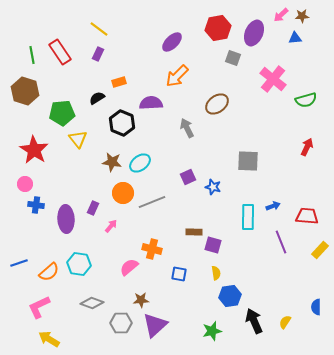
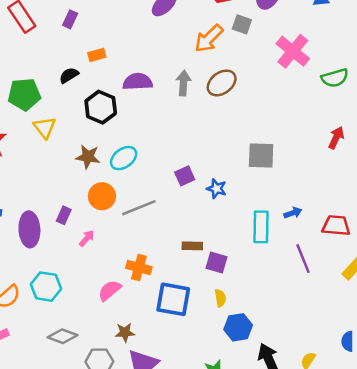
orange arrow: (177, 76) -> (209, 38), moved
gray arrow: (187, 128) -> (183, 83), moved, turned 30
blue square: (179, 274) -> (173, 299), size x1.8

